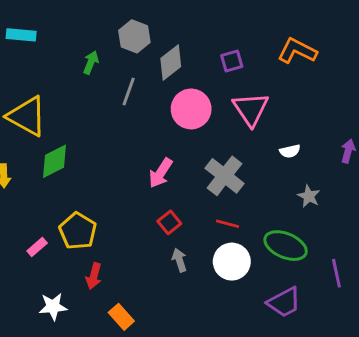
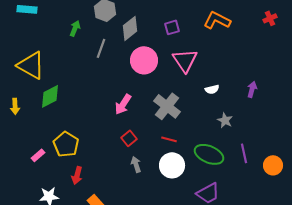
purple line: (336, 273) -> (244, 153), moved

